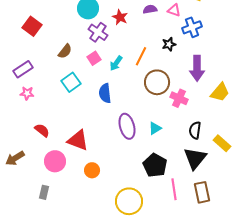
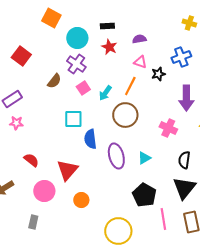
pink triangle: (174, 10) -> (140, 62), moved
purple cross: (98, 32) -> (76, 64), moved
cyan square: (71, 82) -> (73, 119), moved, turned 36
brown circle: (157, 82) -> (125, 115), moved
blue semicircle: (105, 93) -> (90, 139), moved
red triangle: (78, 140) -> (67, 170), turned 50

